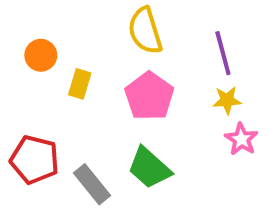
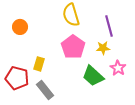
yellow rectangle: (80, 84) -> (39, 64), moved
yellow star: (227, 100) -> (103, 48), moved
green trapezoid: (149, 168) -> (93, 76), moved

